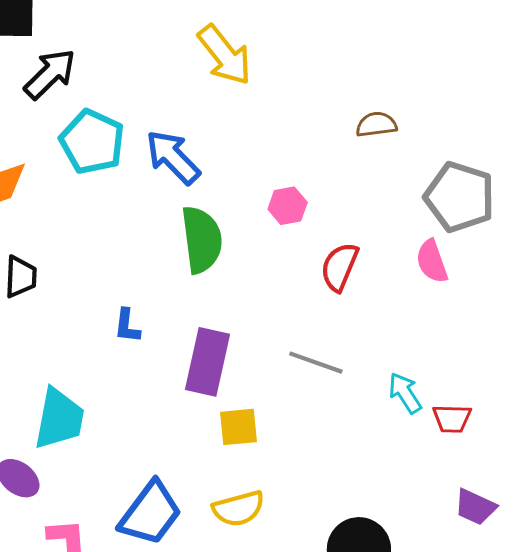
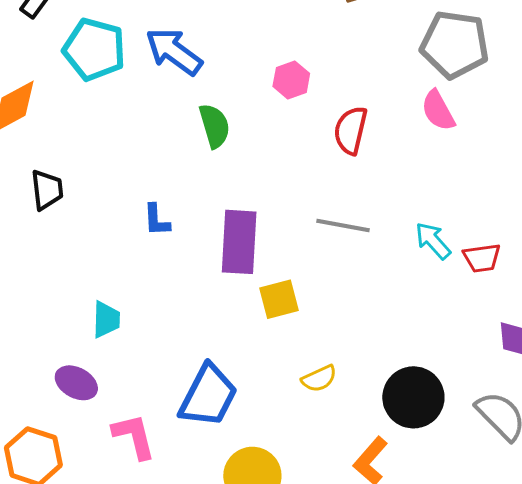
green semicircle: (202, 240) -> (214, 126), size x0.7
cyan trapezoid: (59, 419) -> (106, 320), size x0.6
yellow semicircle: (239, 509) -> (319, 379), moved, size x0.7

